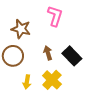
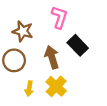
brown arrow: (48, 53) -> (52, 57), size x1.5
black rectangle: (72, 56) -> (78, 45), moved

